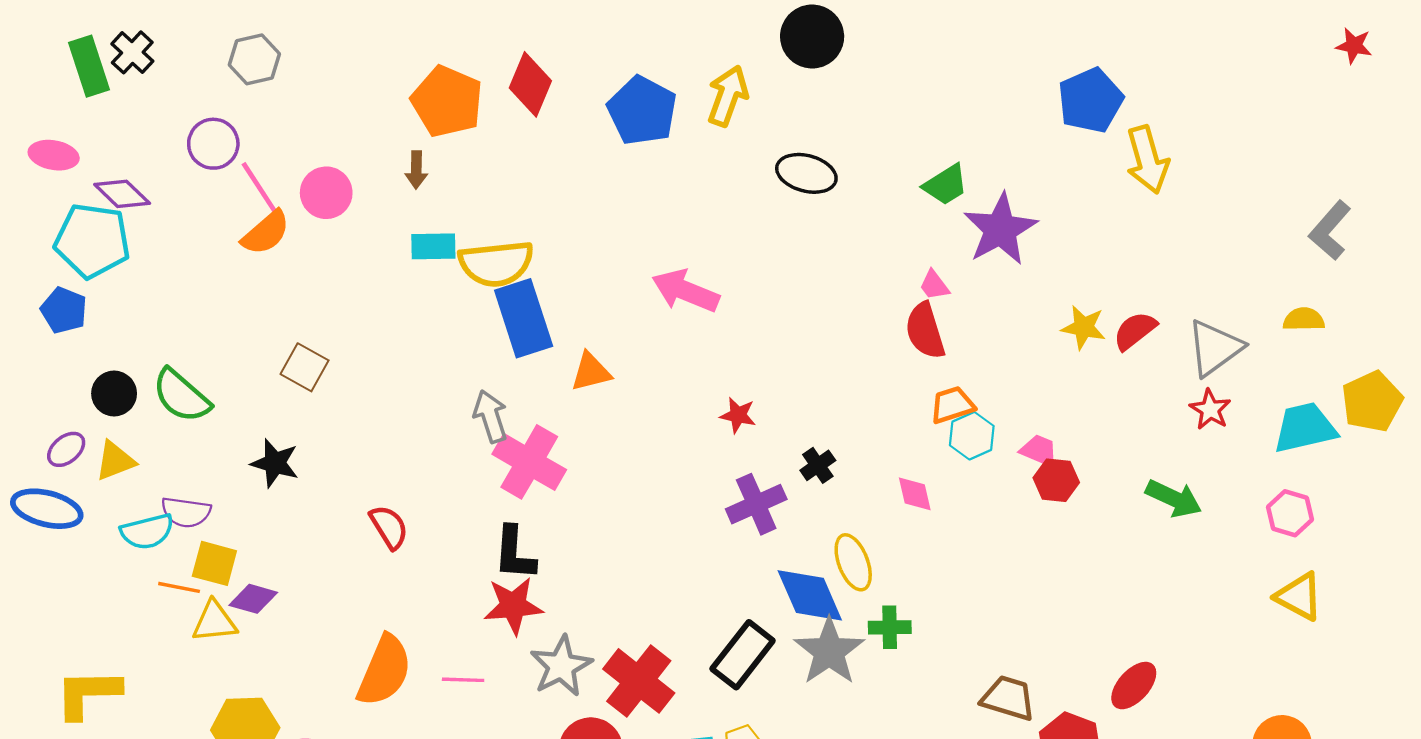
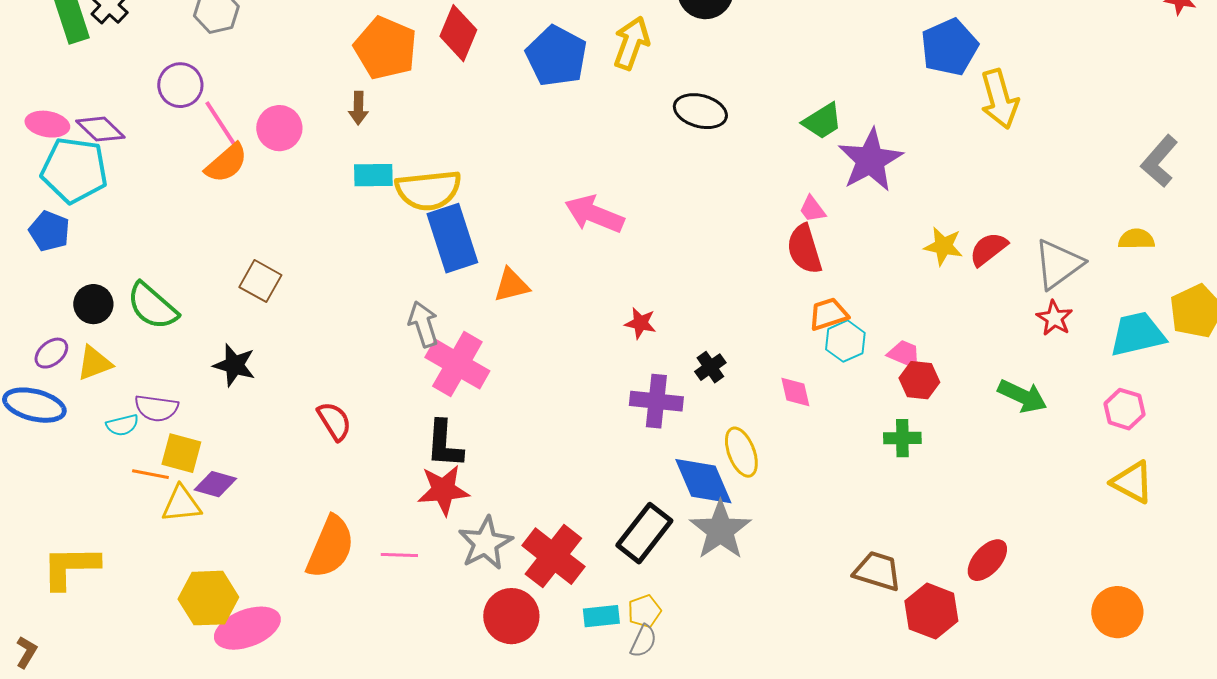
pink ellipse: (54, 155) -> (47, 124), moved
purple cross: (756, 504) -> (656, 401), turned 30
cyan semicircle: (147, 532) -> (122, 425), size x0.7
green cross: (890, 627) -> (902, 438), moved

